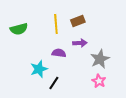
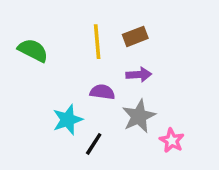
green semicircle: (19, 29) -> (33, 50), turned -138
gray star: (100, 59) -> (139, 116), moved

